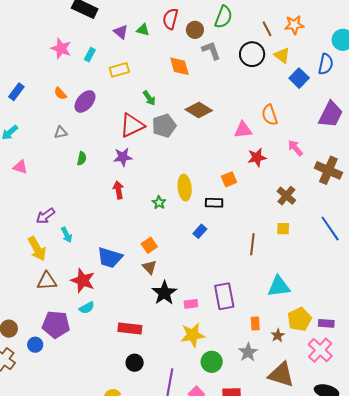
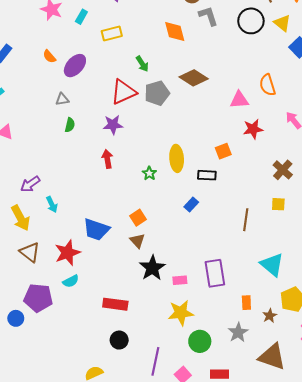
gray triangle: (61, 133) -> (62, 99), moved
brown triangle: (47, 281) -> (30, 252), turned 40
red star: (83, 281) -> (67, 253), turned 30
cyan triangle: (279, 286) -> (272, 265), turned 45

